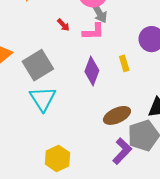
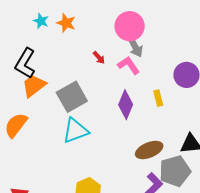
pink L-shape: (93, 32) -> (129, 65), turned -125
cyan triangle: (43, 99) -> (75, 131), turned 40

